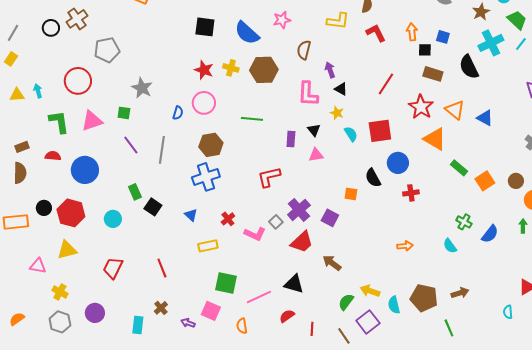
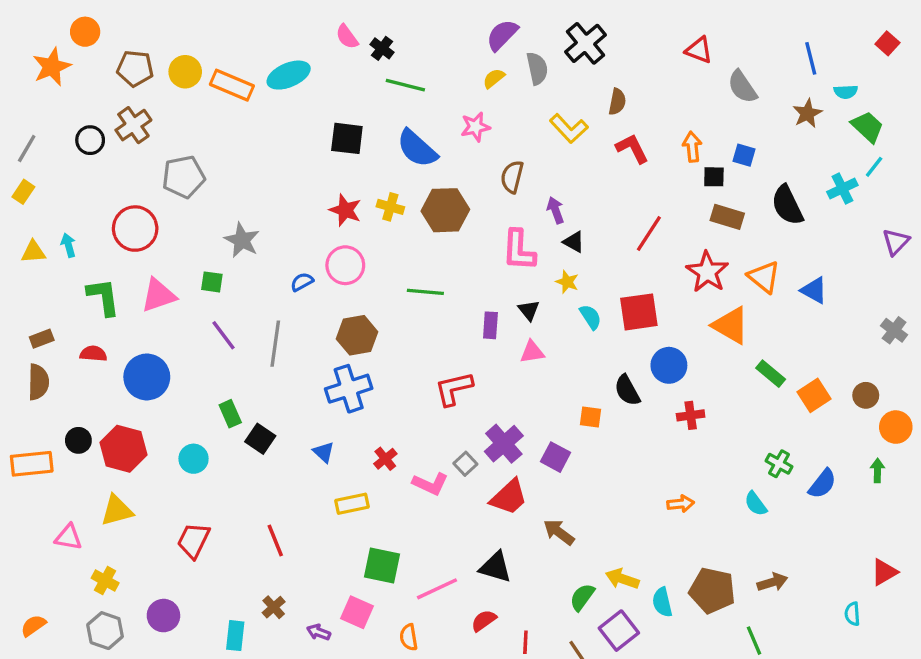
yellow L-shape: (338, 21) -> (569, 128), turned 40
cyan cross: (491, 43) -> (842, 188), moved, size x0.7
blue semicircle: (178, 113) -> (302, 282), turned -136

